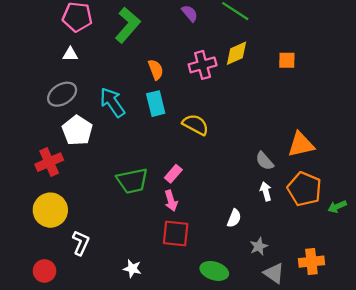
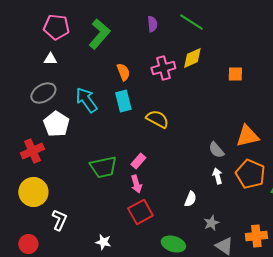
purple semicircle: (190, 13) -> (152, 24), turned 35
orange square: (287, 60) -> (235, 74), moved
red square: (176, 233) -> (140, 212), turned -35

